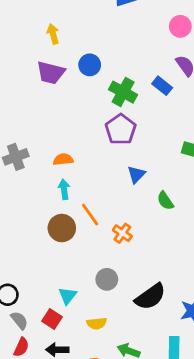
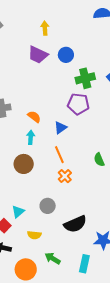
green cross: (123, 92) -> (85, 78), turned 36
purple pentagon: (121, 129) -> (78, 104), turned 30
orange semicircle: (63, 159) -> (34, 117), turned 32
blue triangle: (136, 174) -> (60, 128), moved
orange line: (90, 214) -> (59, 155), moved

